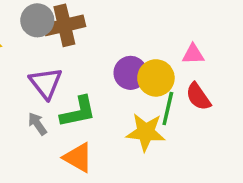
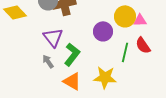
yellow circle: (156, 78) -> (125, 16), moved
green L-shape: (78, 112) -> (72, 54), turned -40
yellow star: (146, 132) -> (105, 77), moved

